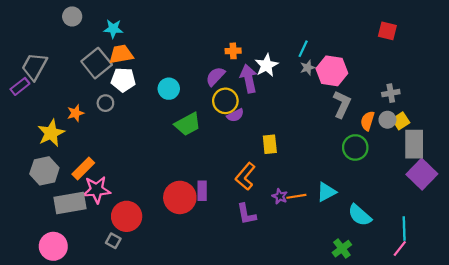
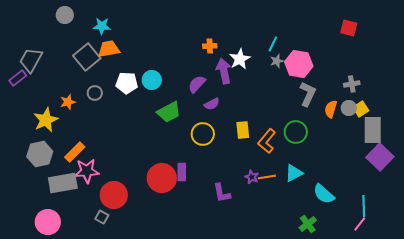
purple semicircle: (215, 76) -> (197, 84), moved
white pentagon: (123, 80) -> (127, 83), moved
yellow circle: (225, 101) -> (203, 134), moved
green circle: (355, 147) -> (296, 132), moved
orange L-shape: (245, 176) -> (267, 141), moved

